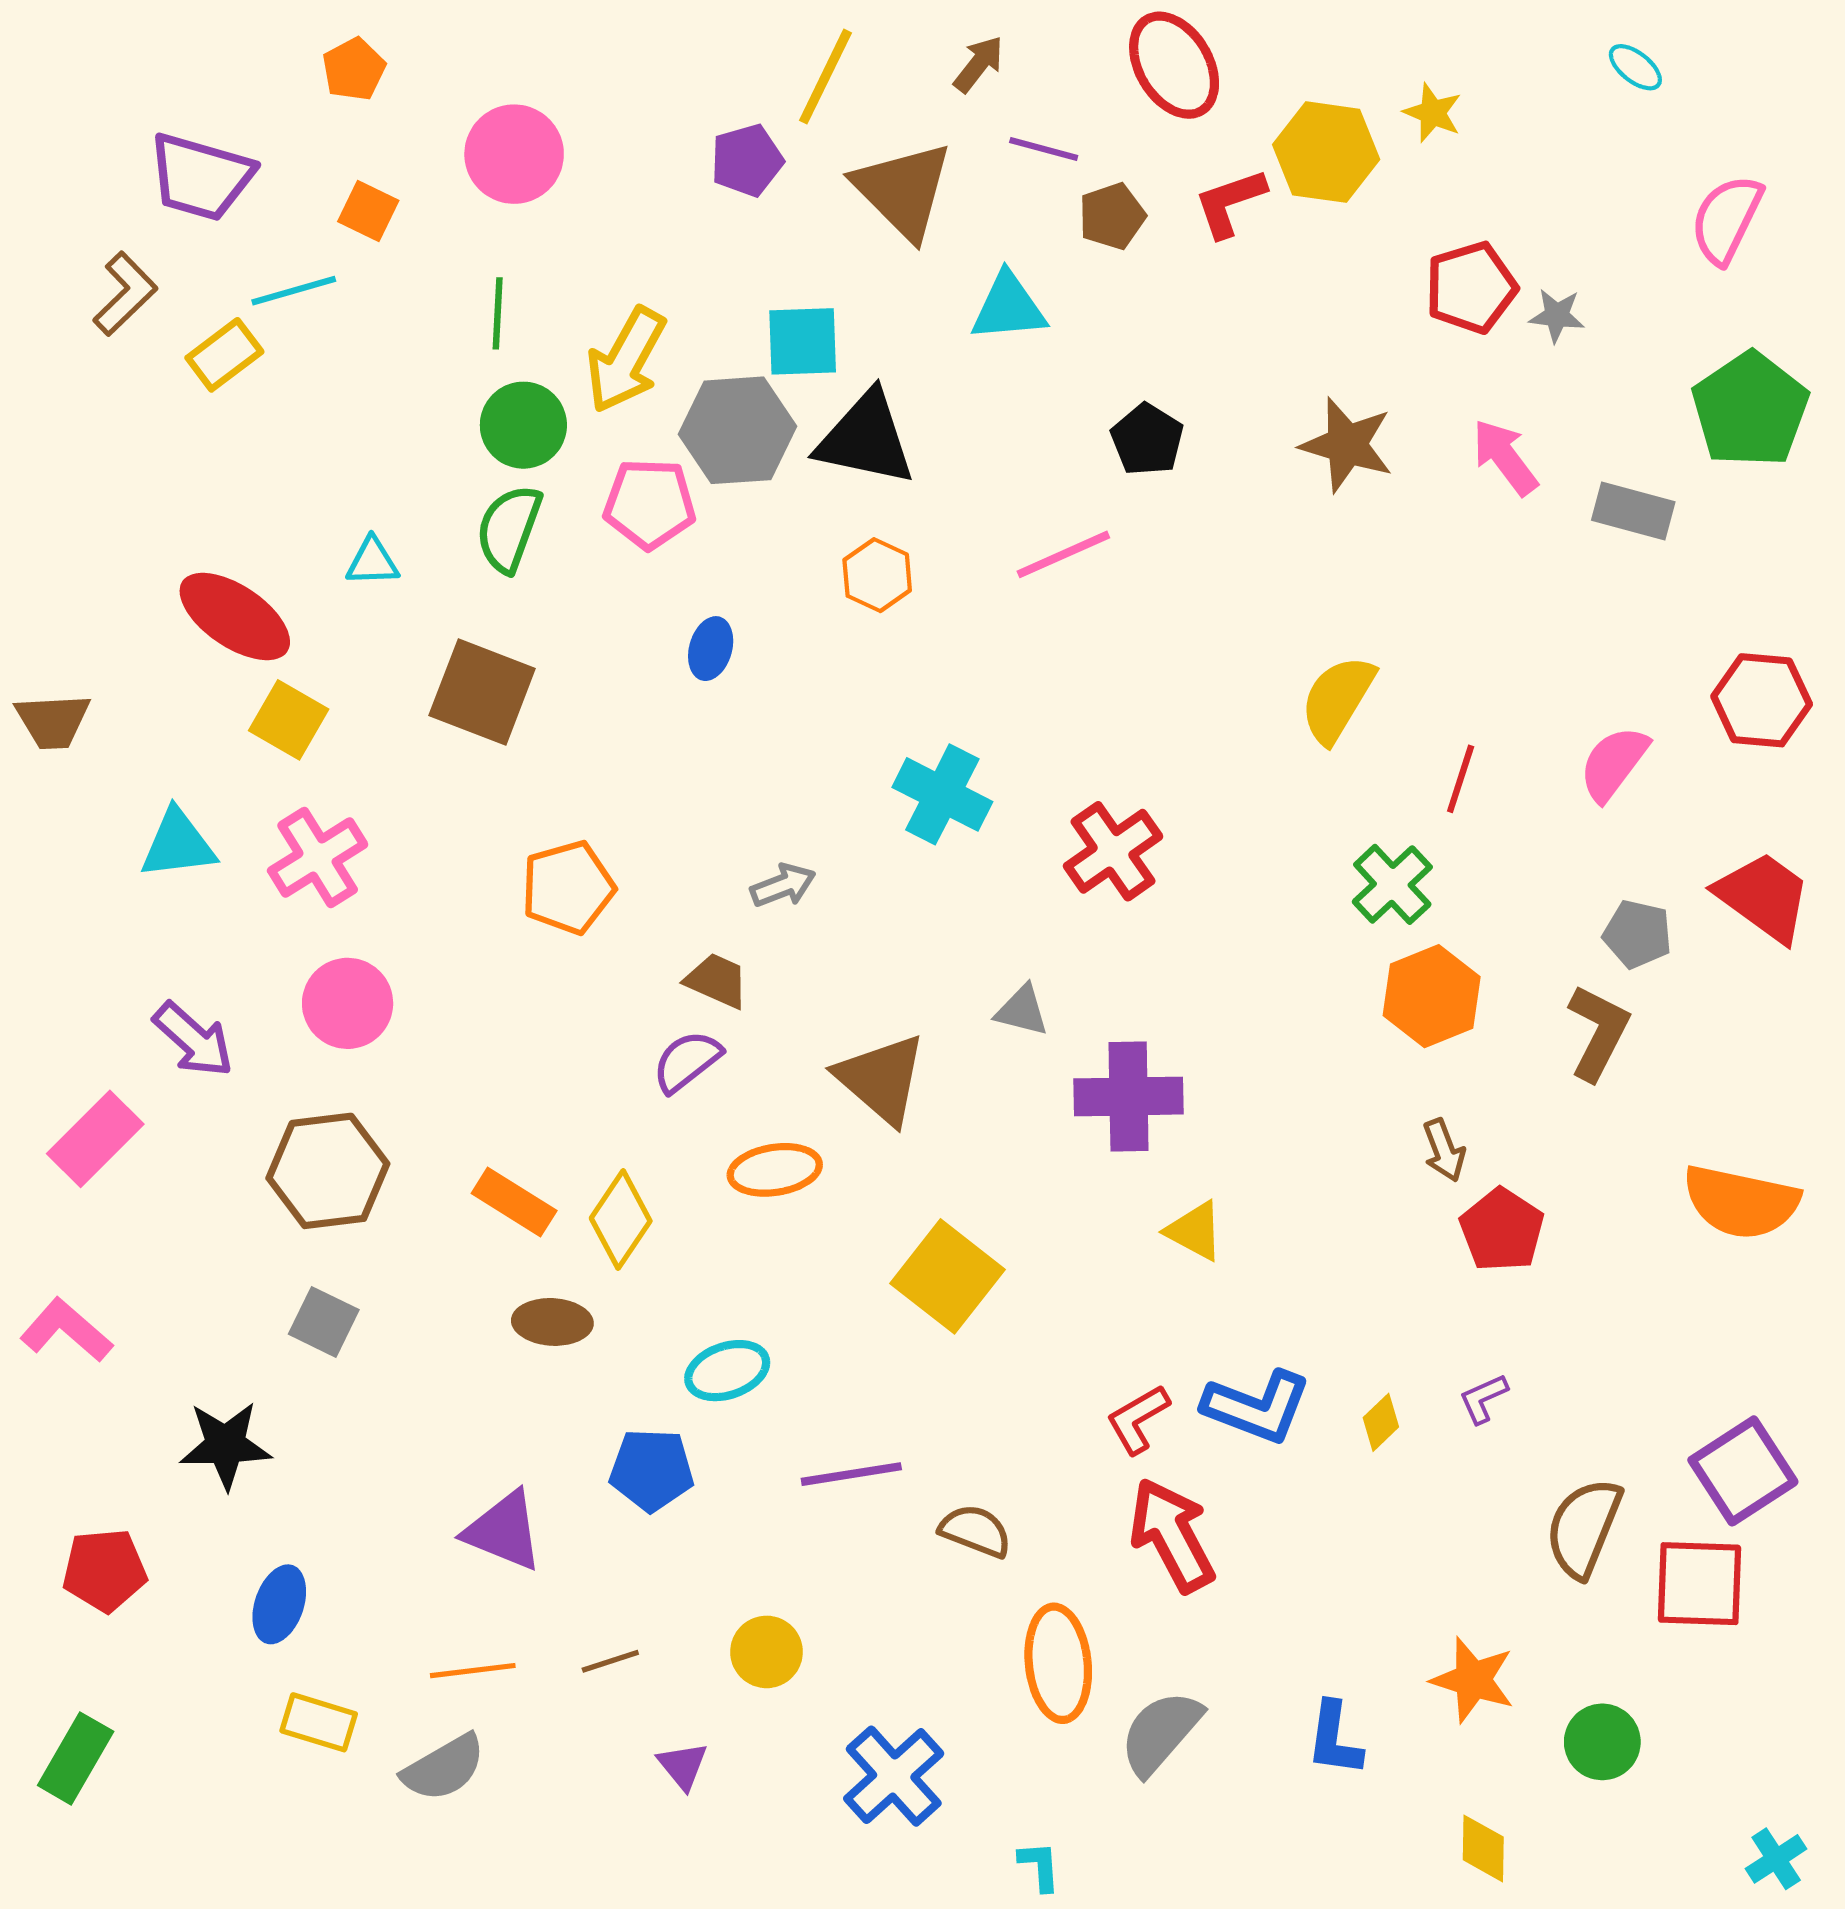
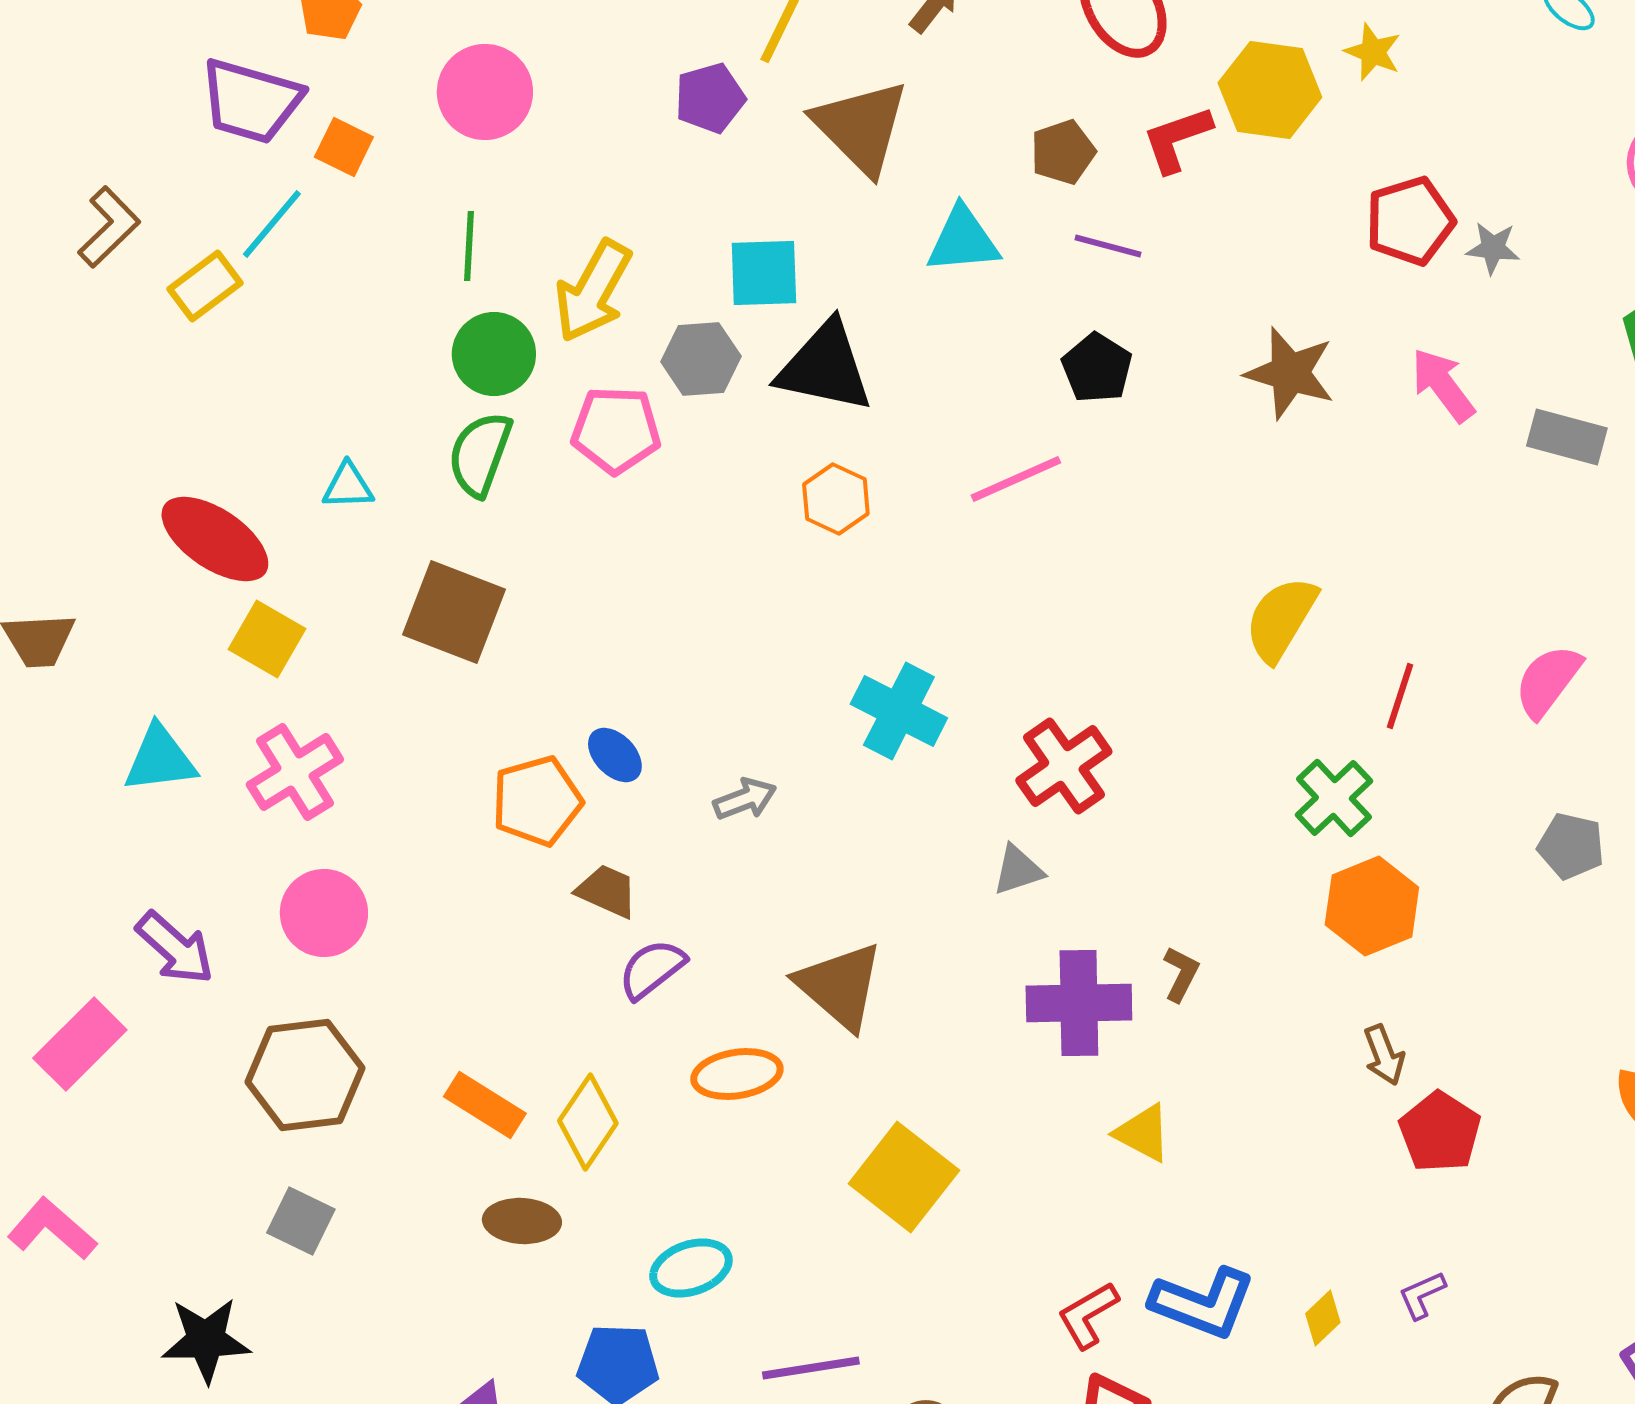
purple line: (1044, 149) -> (1108, 246), moved
purple trapezoid: (201, 177) -> (251, 101), moved
cyan line: (294, 291) -> (272, 224), turned -34
gray hexagon: (738, 430) -> (701, 359), size x0.7
blue ellipse: (711, 649) -> (615, 755), moved, turned -60
brown trapezoid: (717, 981) -> (607, 891), moved
gray triangle: (1022, 1011) -> (1018, 870), moved, turned -32
brown L-shape: (1598, 1032) -> (1181, 974), moved, size x0.6

